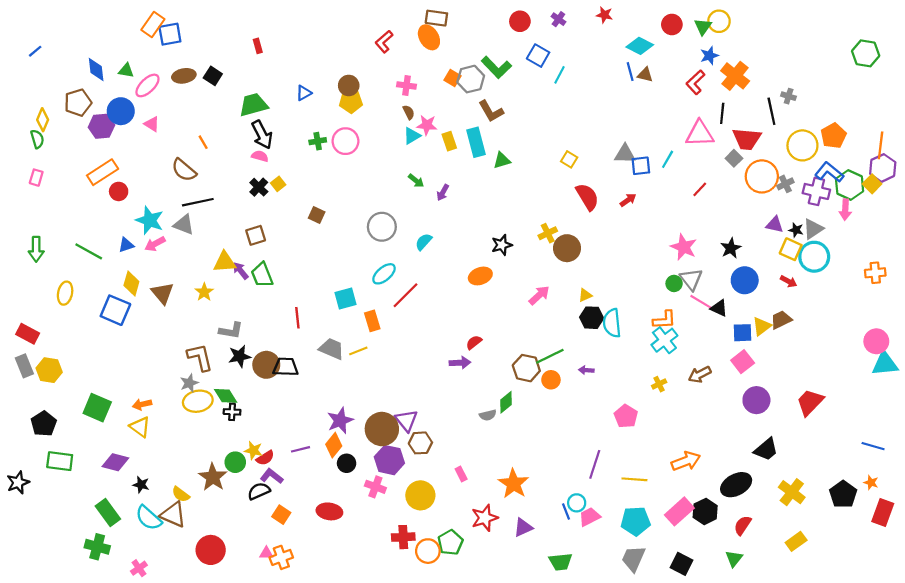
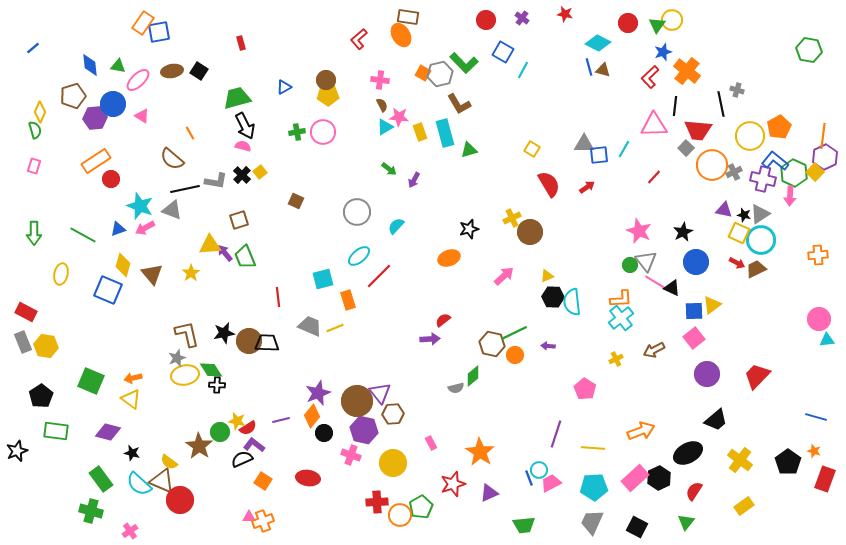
brown trapezoid: (781, 320) -> (756, 269), moved
gray L-shape: (231, 331) -> (216, 181), moved
cyan triangle: (885, 364) -> (827, 340), size x0.6
red circle: (211, 550) -> (180, 500), moved

